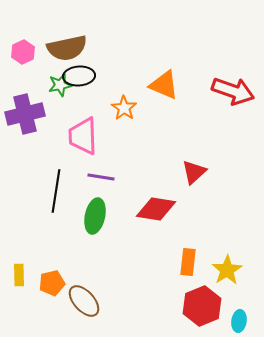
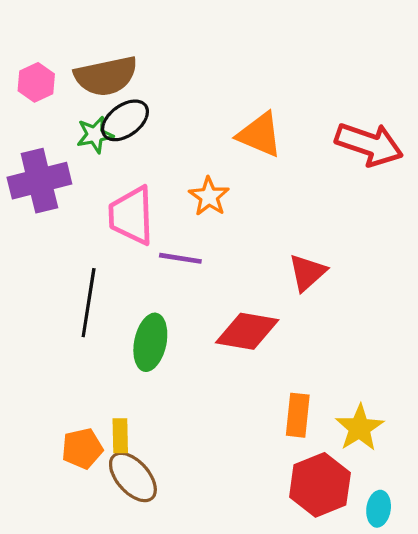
black ellipse: (79, 76) -> (125, 120), turned -32
orange star: (124, 108) -> (209, 196), moved
purple line: (101, 177) -> (180, 258), moved
yellow rectangle: (19, 275) -> (120, 436), moved

